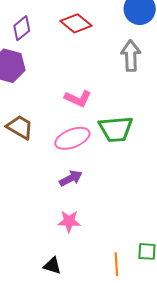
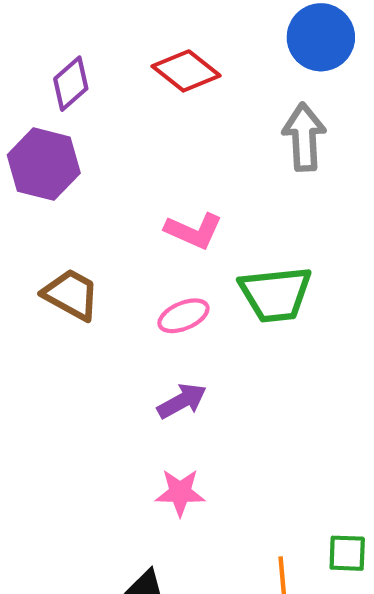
pink ellipse: (72, 138) -> (183, 316), size x0.7

